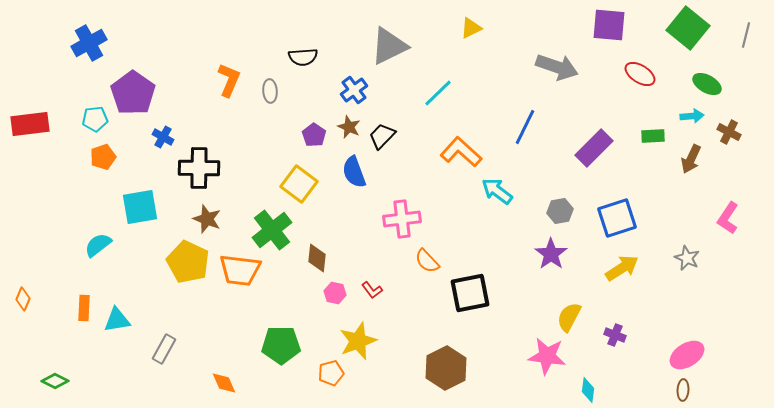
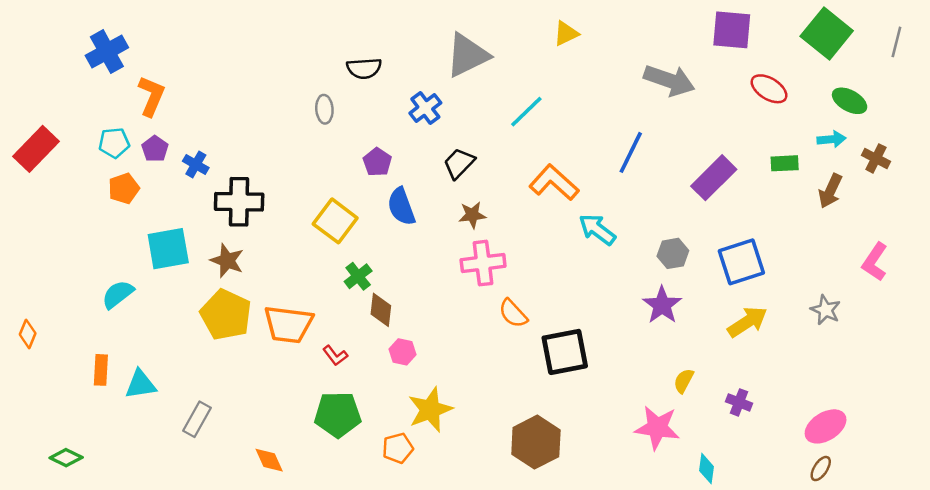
orange L-shape: (229, 80) -> (151, 96), moved
purple pentagon: (133, 93) -> (155, 149), moved, size x0.5
red rectangle: (30, 124) -> (36, 149), turned -39
brown star: (349, 127) -> (472, 215), moved, turned -30
blue semicircle: (354, 172) -> (401, 207), moved
yellow square: (299, 184) -> (335, 221), moved
brown star: (207, 219) -> (227, 261), moved
green cross: (272, 230) -> (358, 276), moved, size x0.6
red L-shape: (372, 290) -> (335, 356), moved
orange diamond: (23, 299) -> (28, 334), moved
yellow semicircle: (569, 317) -> (684, 381), size x0.7
brown ellipse: (683, 390) -> (821, 469), turned 30

